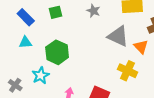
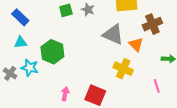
green square: (55, 12) -> (66, 10), moved
cyan star: (41, 75) -> (30, 68), moved, turned -30
gray cross: (15, 85) -> (10, 73), moved

